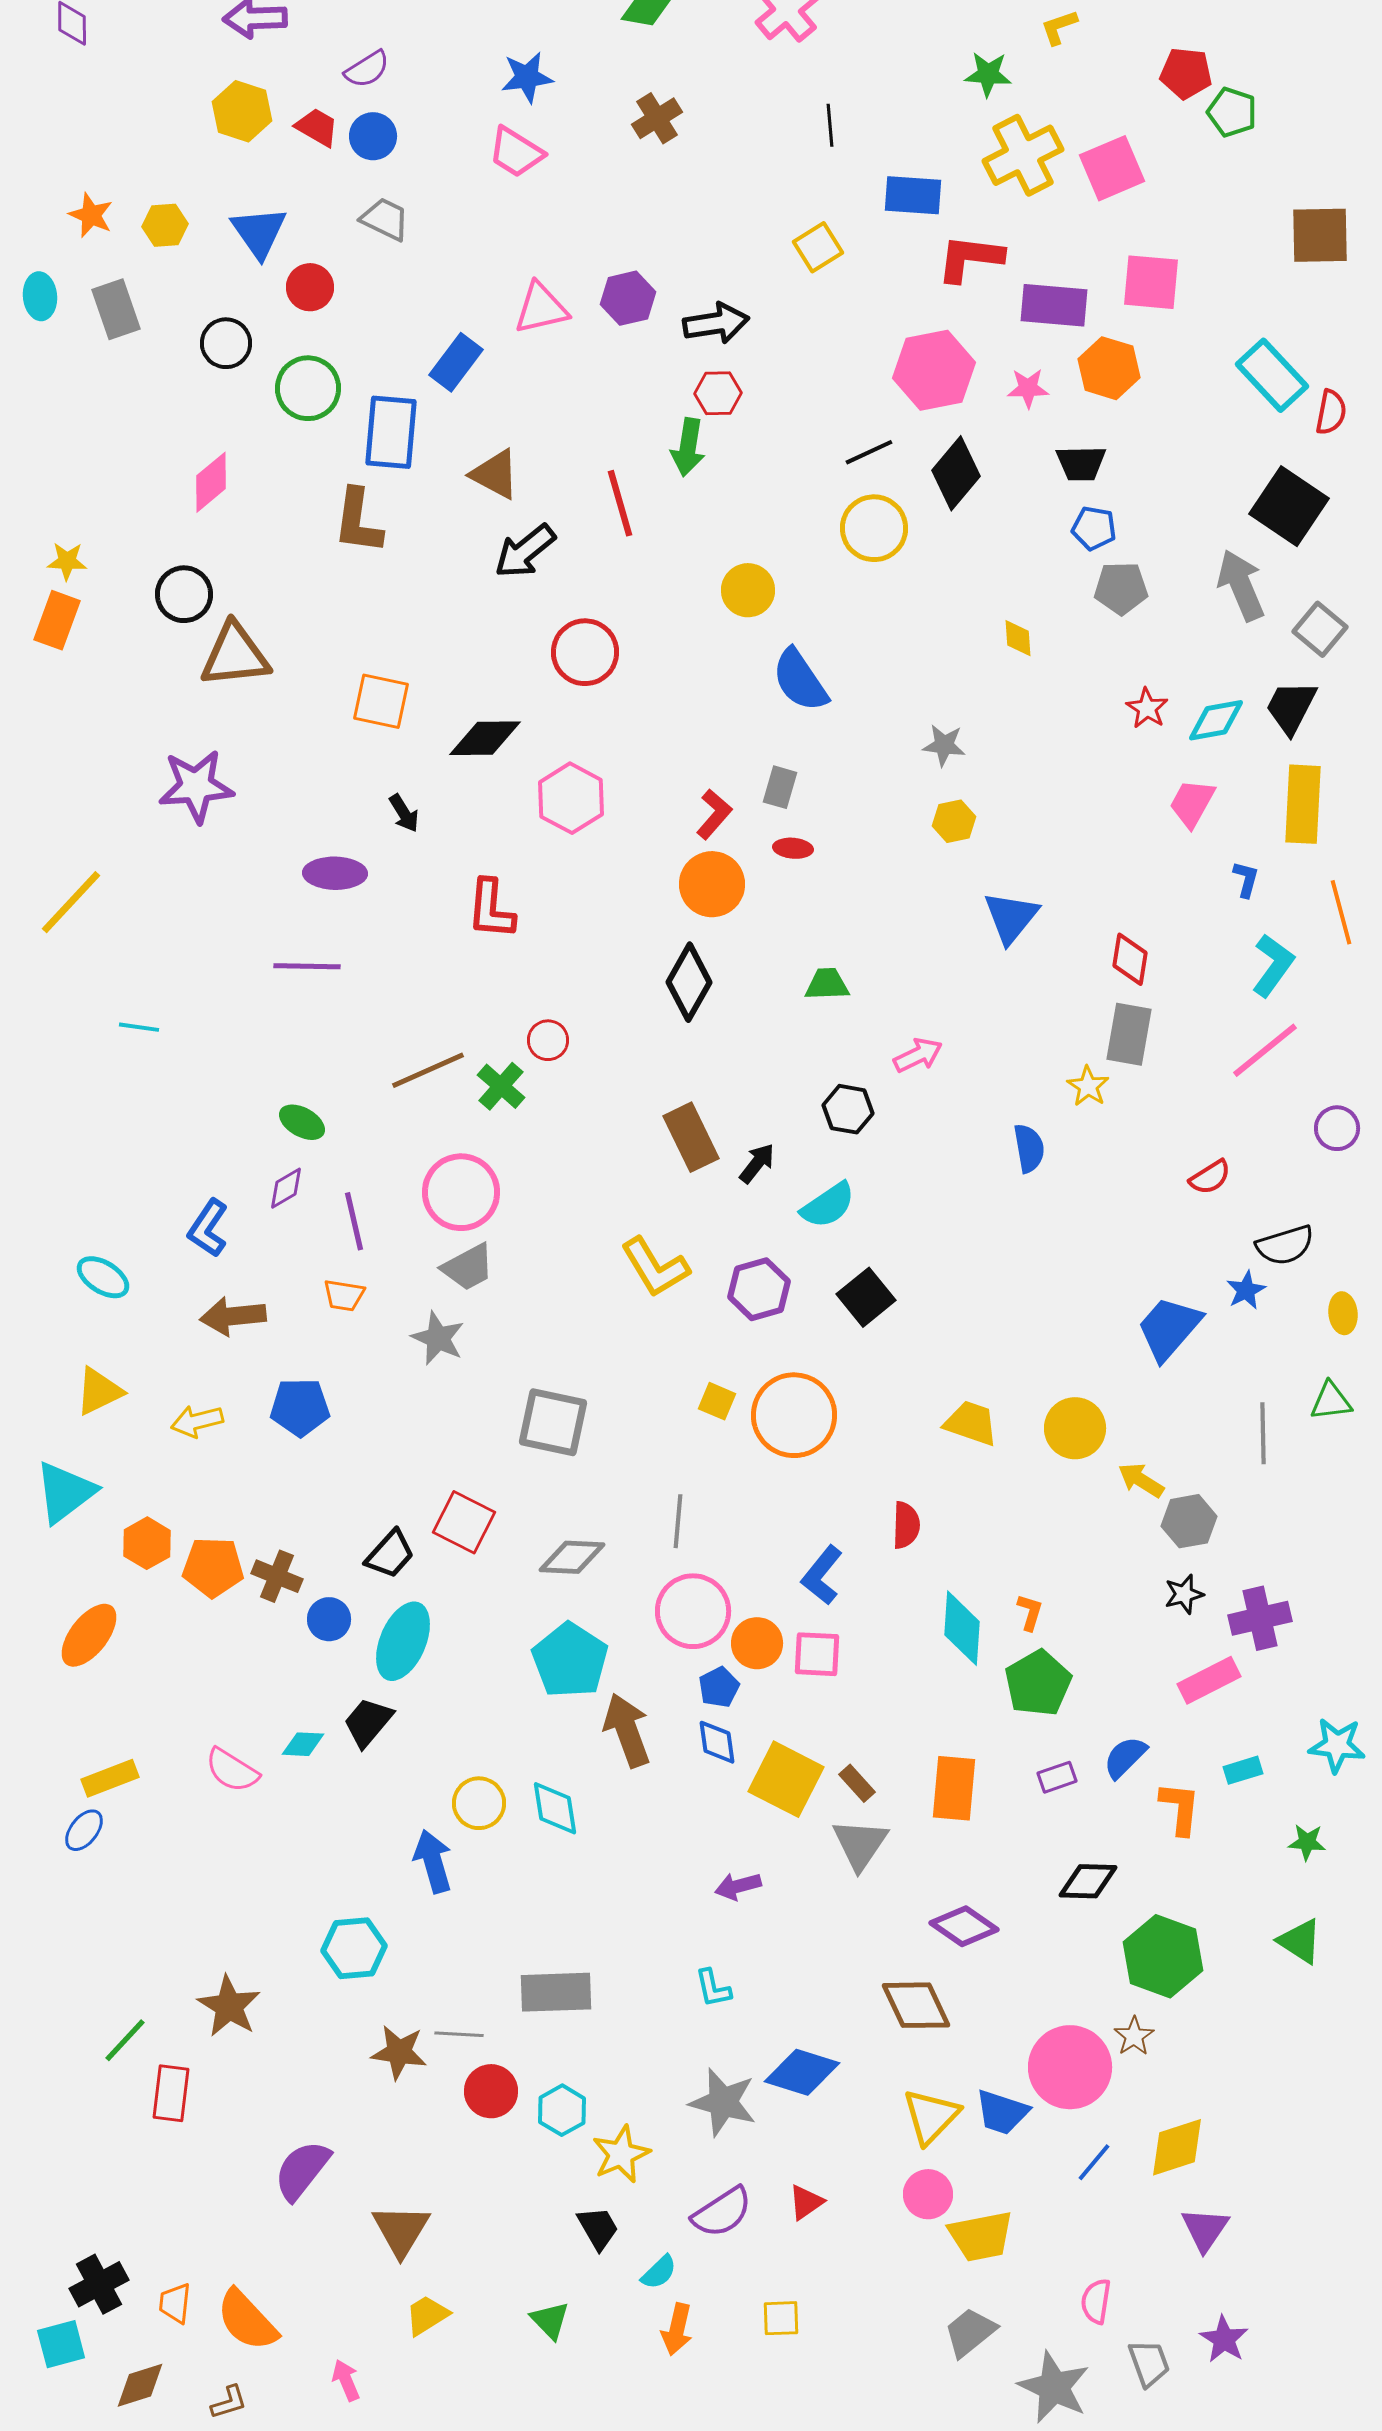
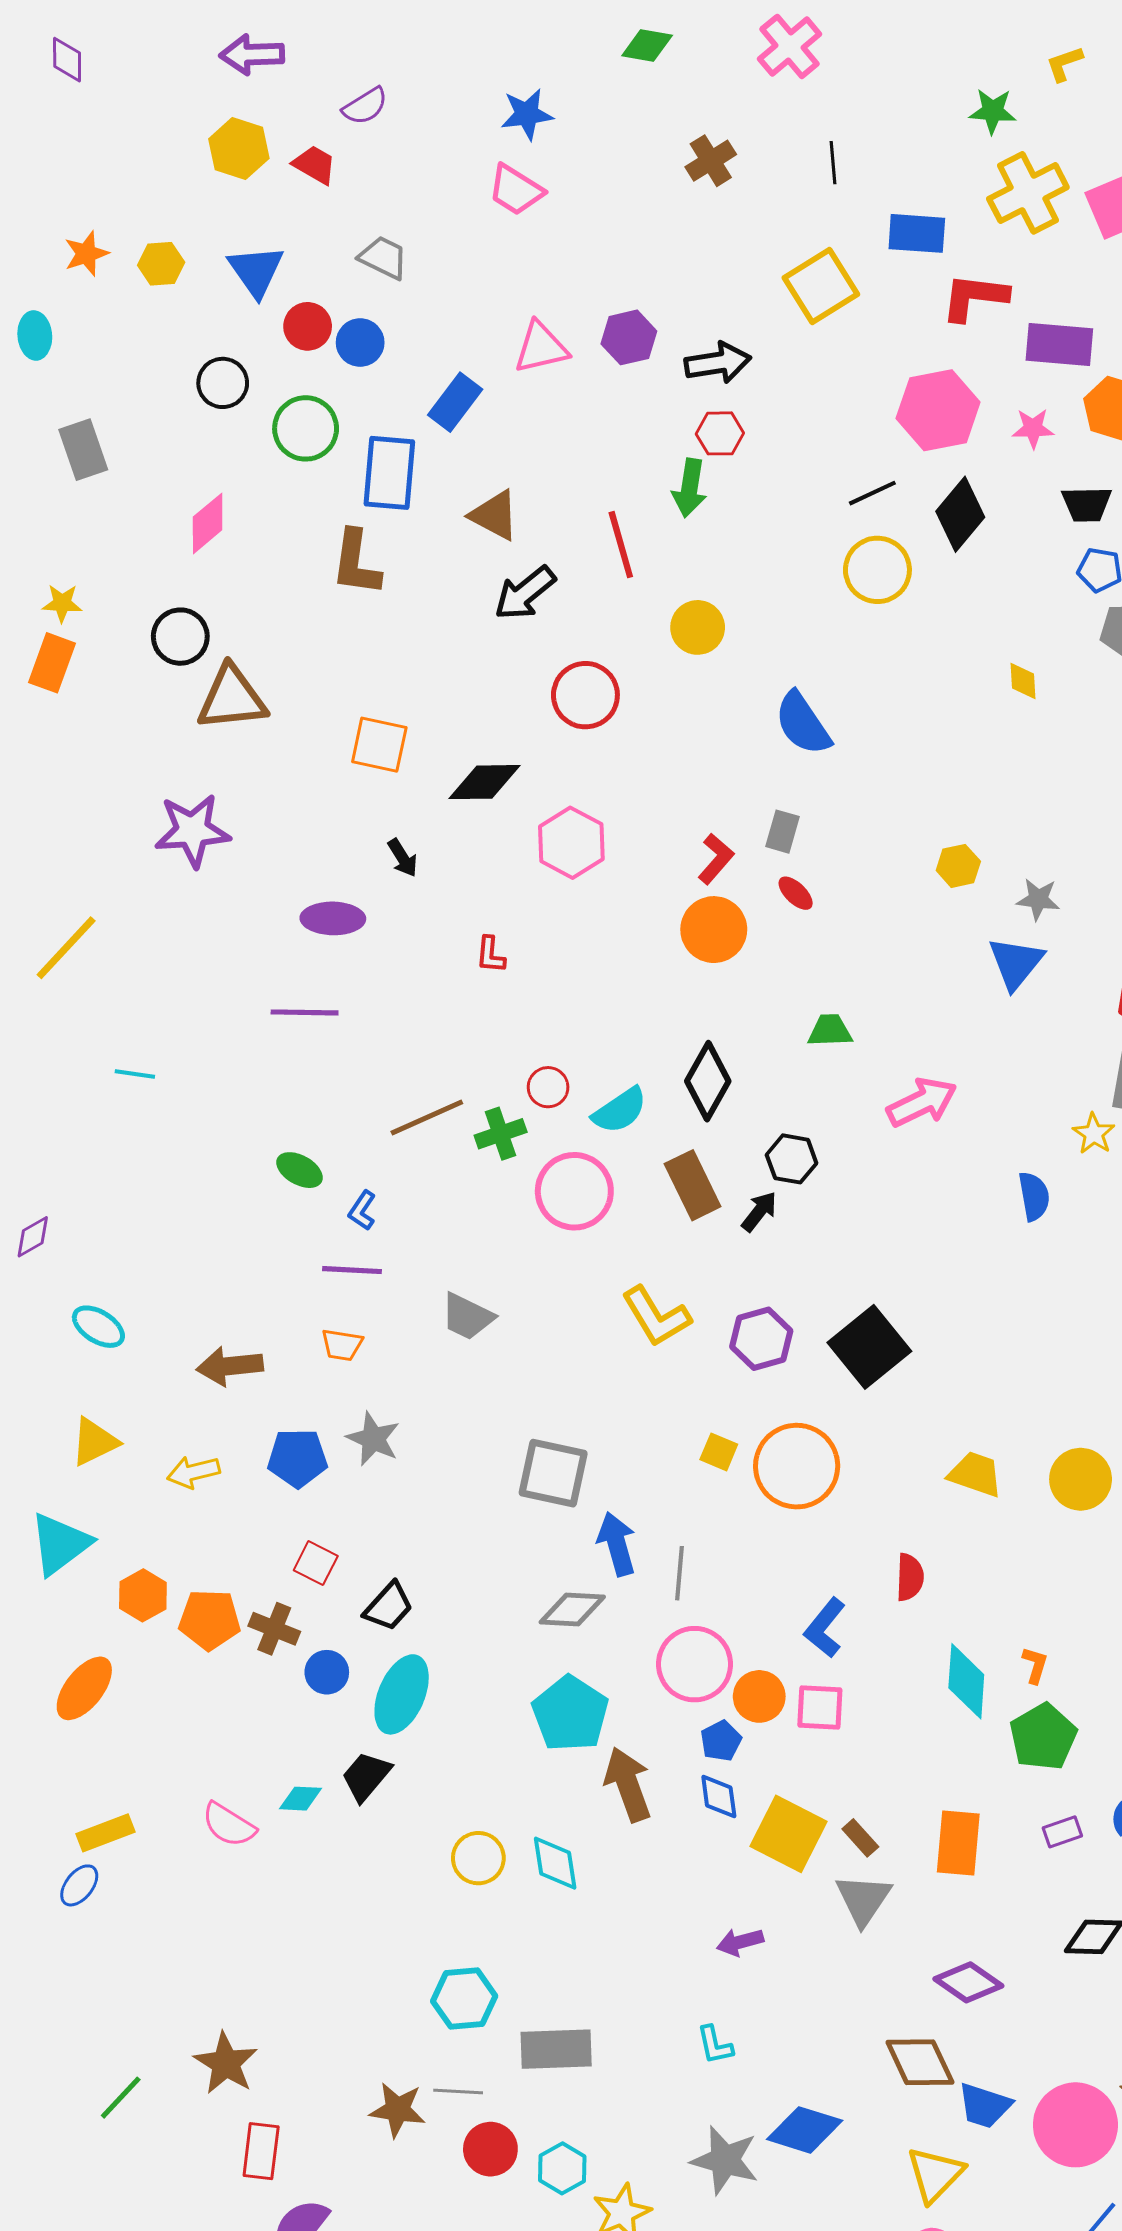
brown cross: (657, 118) -> (711, 161), moved
blue circle: (373, 136) -> (360, 343), moved
orange star: (91, 215) -> (86, 254), turned 30
yellow square: (818, 247) -> (821, 286), size x1.5
gray rectangle: (116, 309) -> (83, 450), moved
yellow circle: (748, 590) -> (698, 627), moved
gray star: (944, 745) -> (1038, 899), moved
red ellipse: (793, 848) -> (796, 893), turned 39
red L-shape: (491, 909) -> (490, 955), size x0.6
black diamond: (689, 982) -> (708, 1081), moved
pink arrow: (918, 1055) -> (922, 1102), size x1.4
green cross: (501, 1086) -> (501, 1134), turned 30
black hexagon: (848, 1109) -> (792, 1159), moved
purple diamond: (286, 1188) -> (33, 1237), moved
pink circle: (461, 1192) -> (574, 1191), moved
cyan semicircle: (828, 1205) -> (620, 1110), moved
purple line: (354, 1221) -> (352, 1270), turned -74
blue L-shape: (208, 1228) -> (362, 1210), moved, size x0.7
gray trapezoid: (468, 1267) -> (467, 1317), turned 54
black square: (866, 1297) -> (869, 1347), size x1.4
gray star: (438, 1338) -> (373, 1439), moved
red square: (464, 1522) -> (316, 1563), moved, size x0.7
blue arrow: (433, 1861) -> (617, 1544), moved
cyan hexagon: (354, 1948) -> (464, 1999), moved
red rectangle: (171, 2093) -> (261, 2151), moved
blue trapezoid: (1002, 2112) -> (985, 2106), moved

